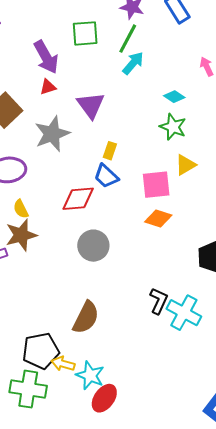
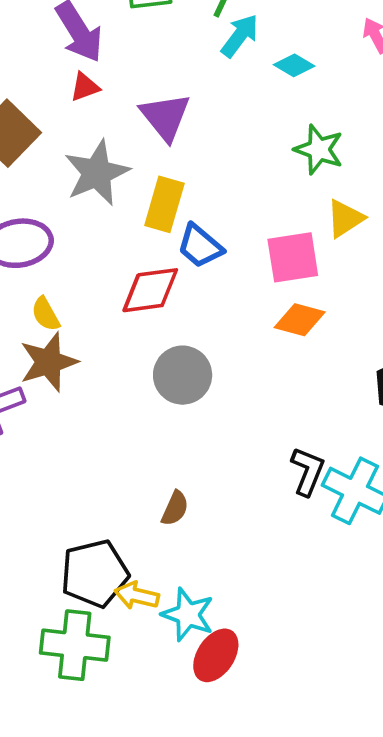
cyan diamond: (174, 97) -> (294, 65), moved
yellow rectangle: (110, 151) -> (164, 204), moved, size x1.6
brown semicircle: (86, 318) -> (175, 508), size x0.6

